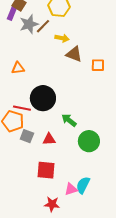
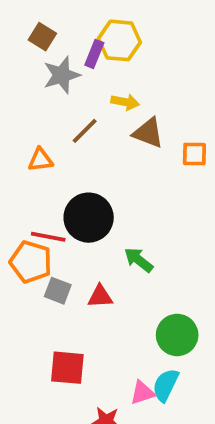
purple rectangle: (12, 13) -> (94, 54), moved
brown line: (43, 26) -> (85, 131), moved
green circle: (89, 141) -> (177, 335), moved
red square: (46, 170) -> (67, 368), moved

